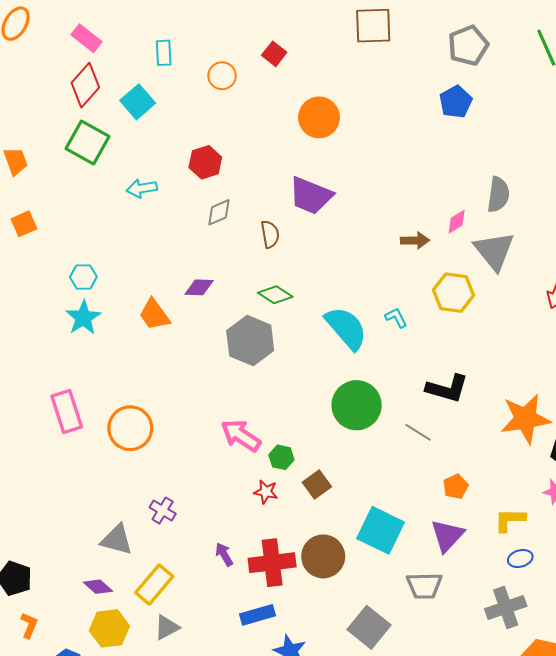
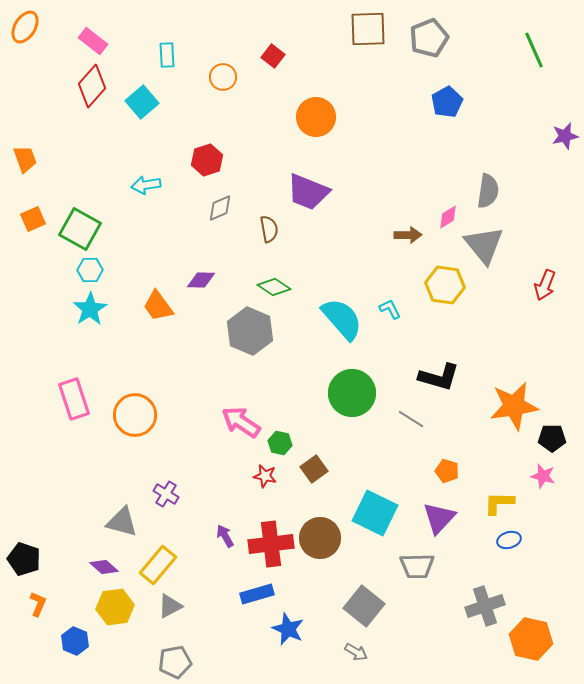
gray pentagon: (468, 45) -> (429, 38), moved
green square: (88, 142) -> (80, 229), moved
orange pentagon: (456, 487) -> (447, 471), turned -30
gray cross: (506, 608) -> (485, 606), moved

